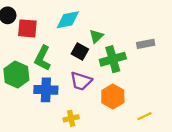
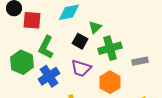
gray rectangle: (146, 44) -> (140, 61), moved
blue cross: (46, 90) -> (49, 76), turned -35

